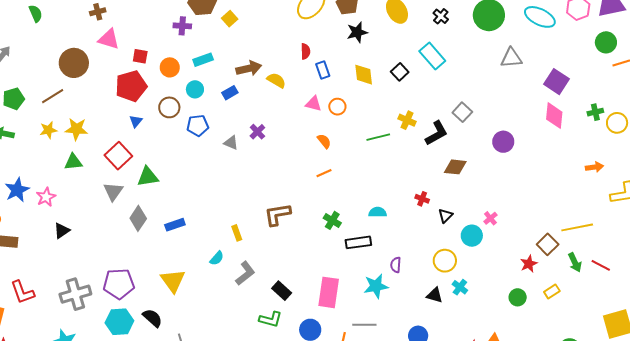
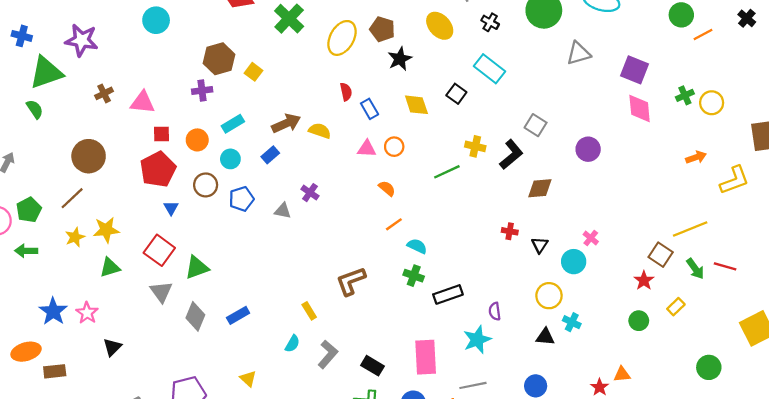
pink triangle: (109, 39) -> (143, 102), moved
cyan semicircle: (378, 212) -> (417, 246), moved, turned 36
yellow triangle: (173, 281) -> (248, 379), size x0.6

